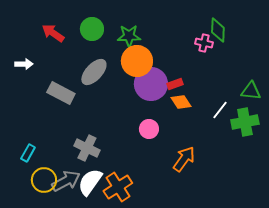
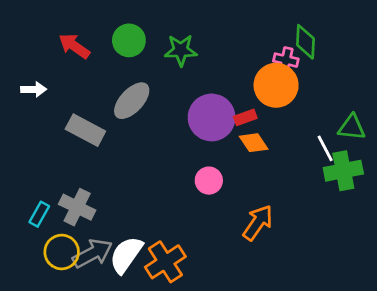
orange circle: (137, 61) -> (276, 85), moved
white line: (220, 110) -> (325, 148), moved, turned -66
gray cross: (87, 148) -> (77, 207), moved

